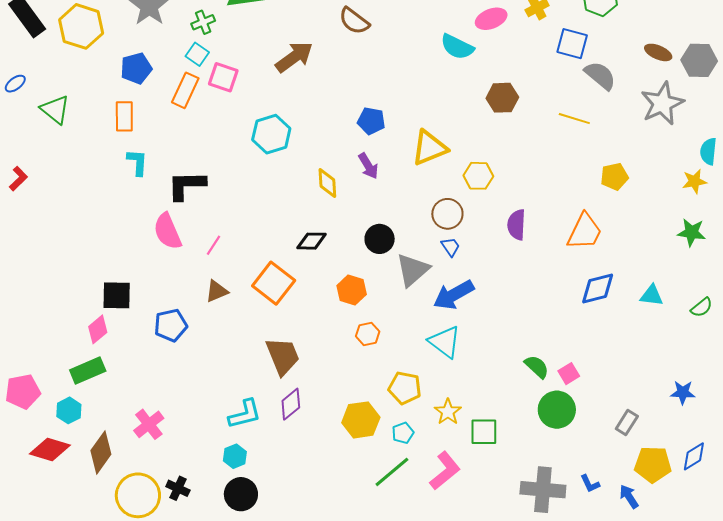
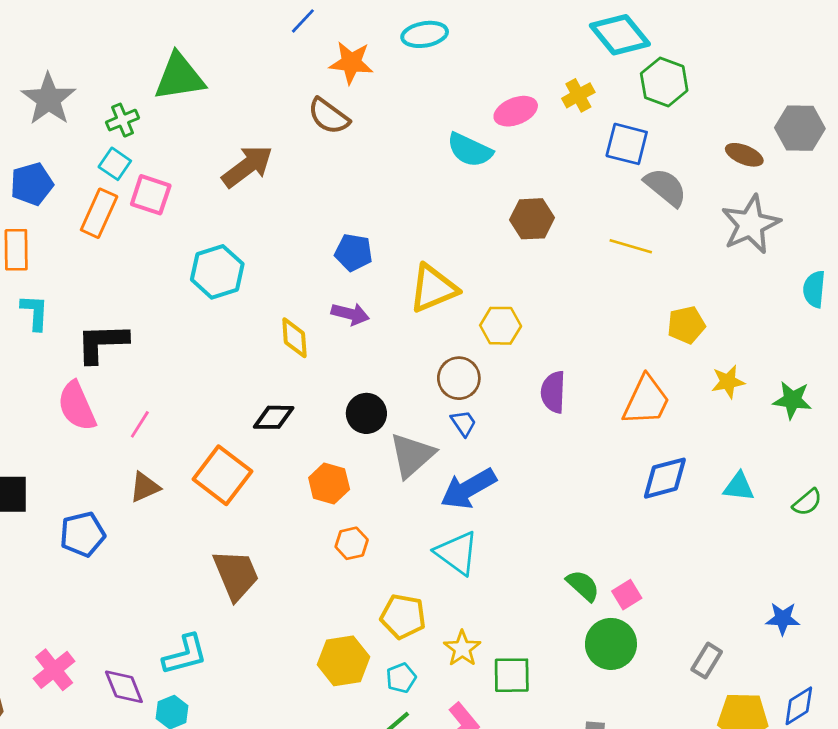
gray hexagon: (699, 60) -> (800, 128), moved
purple arrow: (368, 166) -> (350, 314), turned -44
yellow star: (694, 181) -> (728, 382), moved
purple diamond: (291, 404) -> (124, 687), moved, turned -72

